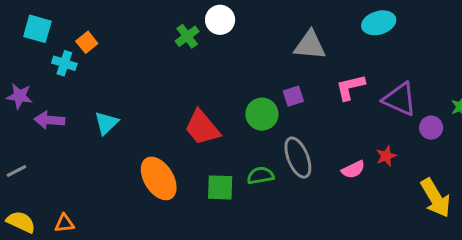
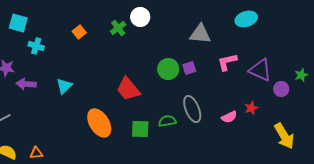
orange square: (87, 42) -> (79, 32), moved
green circle: (262, 114) -> (168, 69), moved

